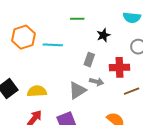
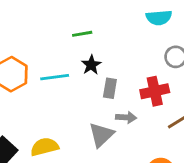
black star: (103, 35) -> (91, 65), moved

